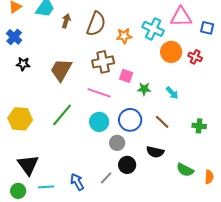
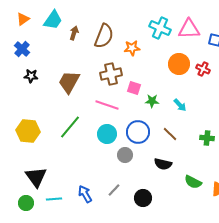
cyan cross: (153, 29) -> (160, 28), moved
black circle: (127, 165) -> (143, 198), moved

